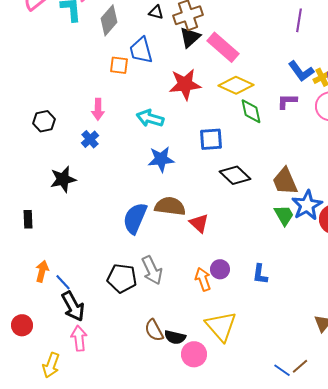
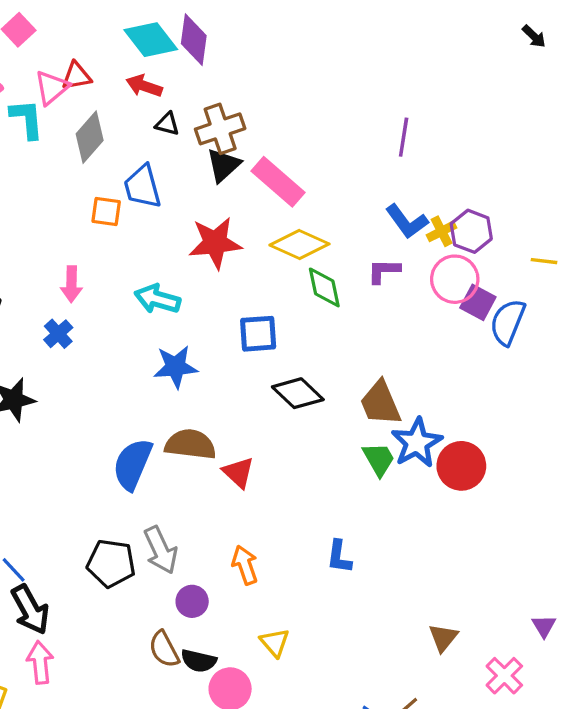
purple circle: (220, 269) -> (192, 601), moved
yellow triangle: (221, 326) -> (275, 643), size x0.6

